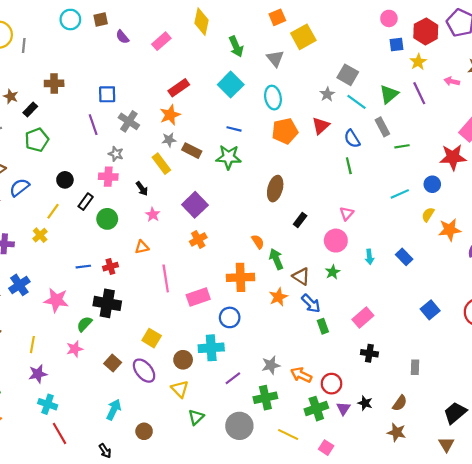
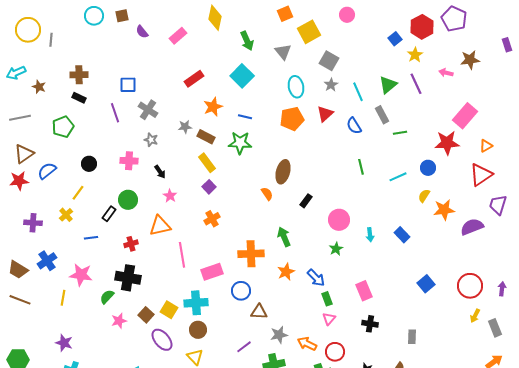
pink circle: (389, 18) -> (347, 15), moved
blue square: (397, 44) -> (395, 39), turned -32
gray square: (348, 75) -> (329, 61), moved
cyan ellipse: (273, 98) -> (296, 87), moved
cyan line: (356, 102) -> (358, 92), turned 30
black rectangle: (30, 109) -> (79, 98), moved, turned 72
orange star: (170, 115) -> (213, 107), moved
gray star: (116, 154) -> (151, 140), moved
yellow rectangle: (161, 164) -> (207, 163), moved
green line: (349, 166) -> (361, 167), moved
black rectangle: (86, 202) -> (109, 214), moved
purple square: (195, 205) -> (209, 187), size x0.6
pink triangle: (347, 213) -> (329, 319), moved
orange semicircle: (258, 242) -> (267, 194), moved
orange triangle: (142, 247) -> (160, 226), size x1.6
blue line: (83, 267) -> (91, 238), moved
brown triangle: (301, 276) -> (259, 312), moved, turned -30
pink rectangle: (363, 317) -> (364, 291), turned -72
yellow line: (32, 345) -> (63, 298), moved
cyan cross: (211, 348) -> (196, 303), moved
pink star: (75, 349) -> (119, 321), moved
brown square: (113, 363) -> (146, 315), moved
purple star: (38, 374) -> (64, 343), turned 30

